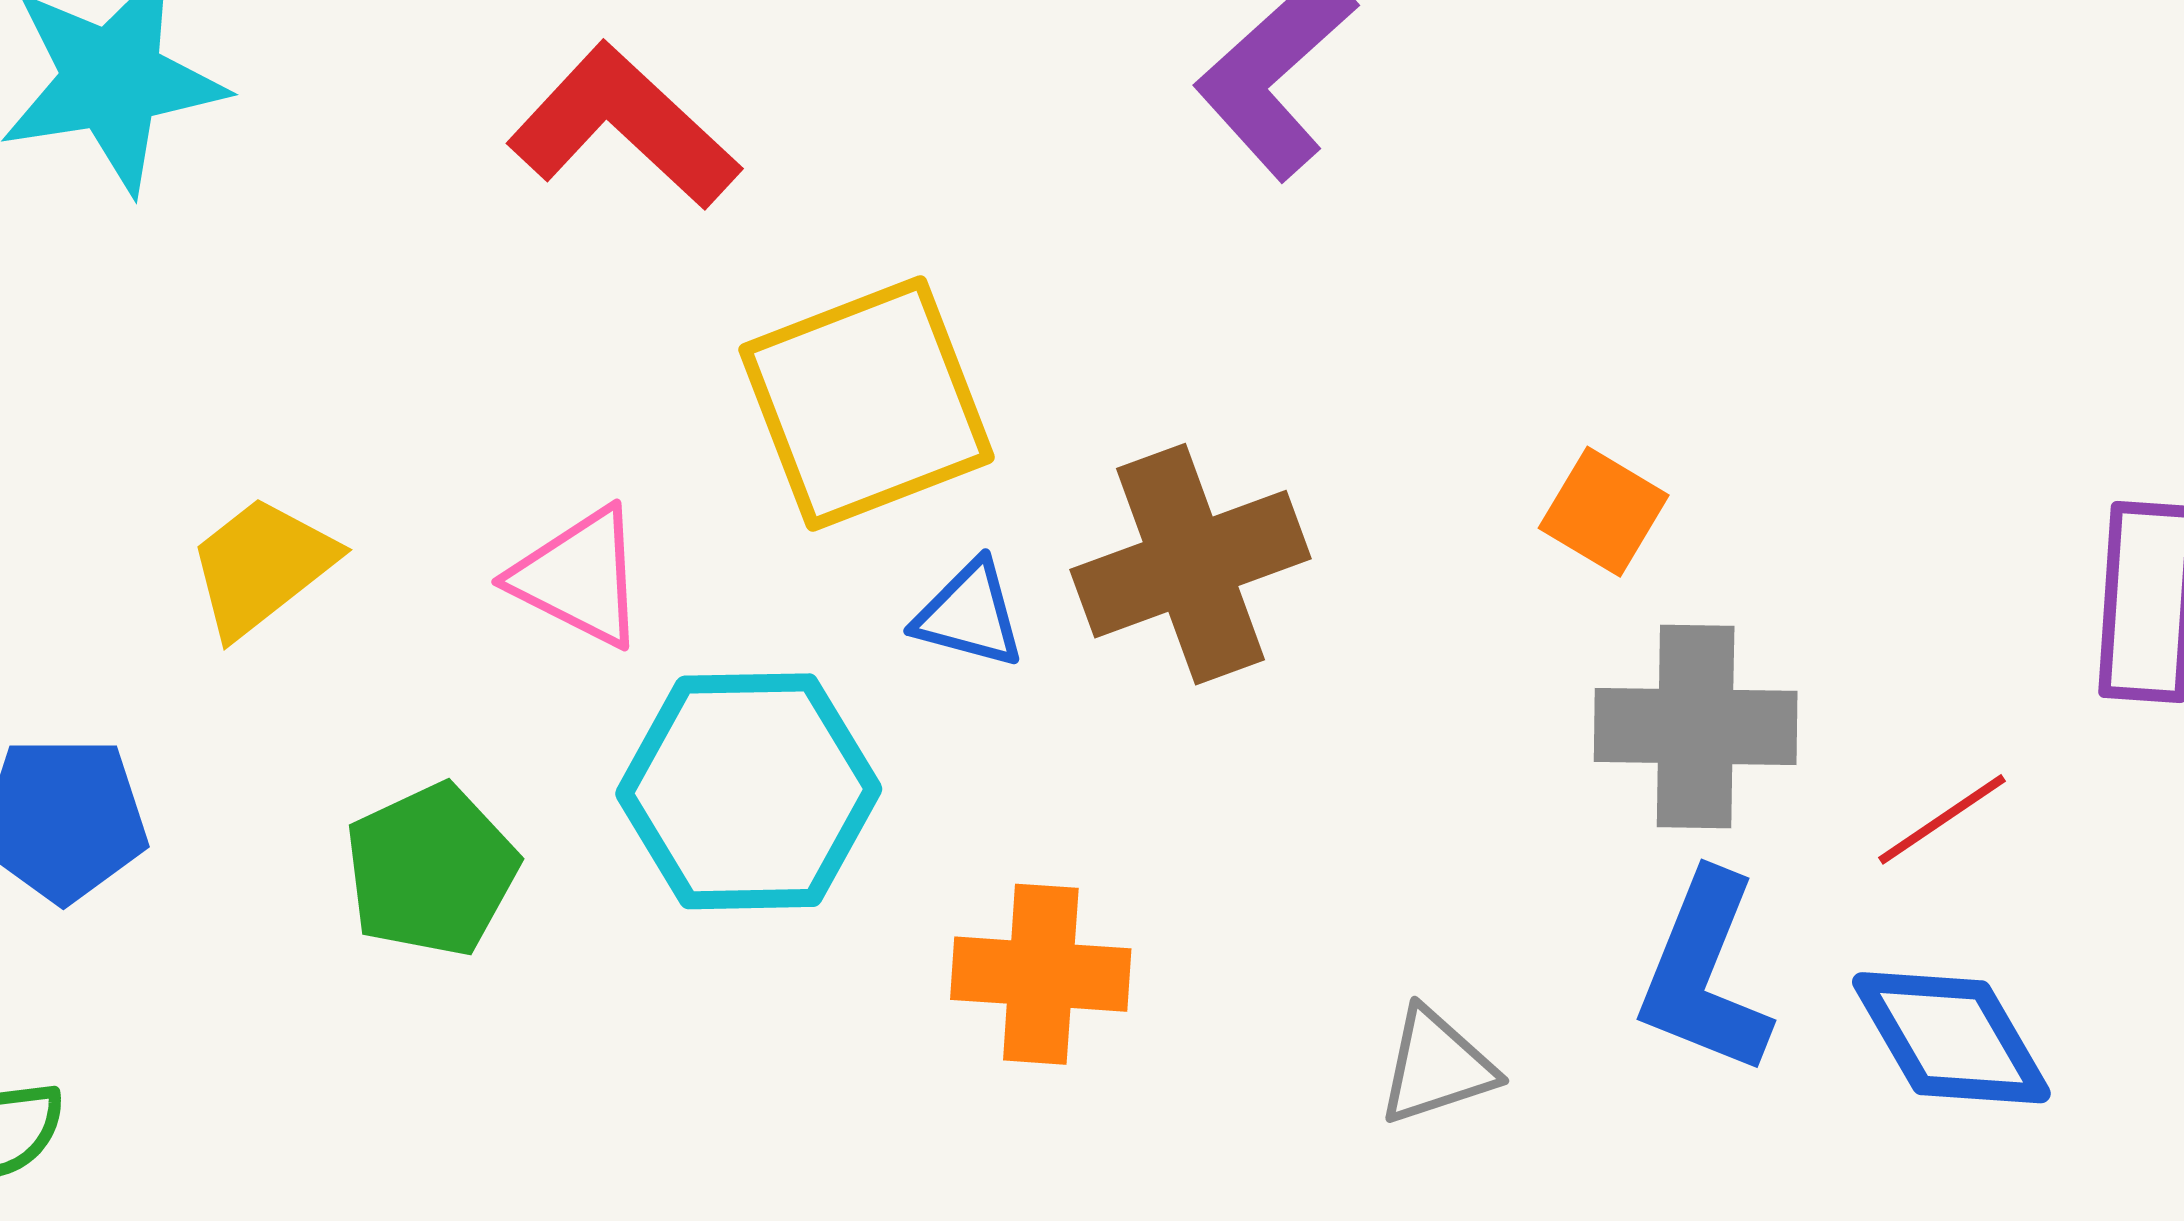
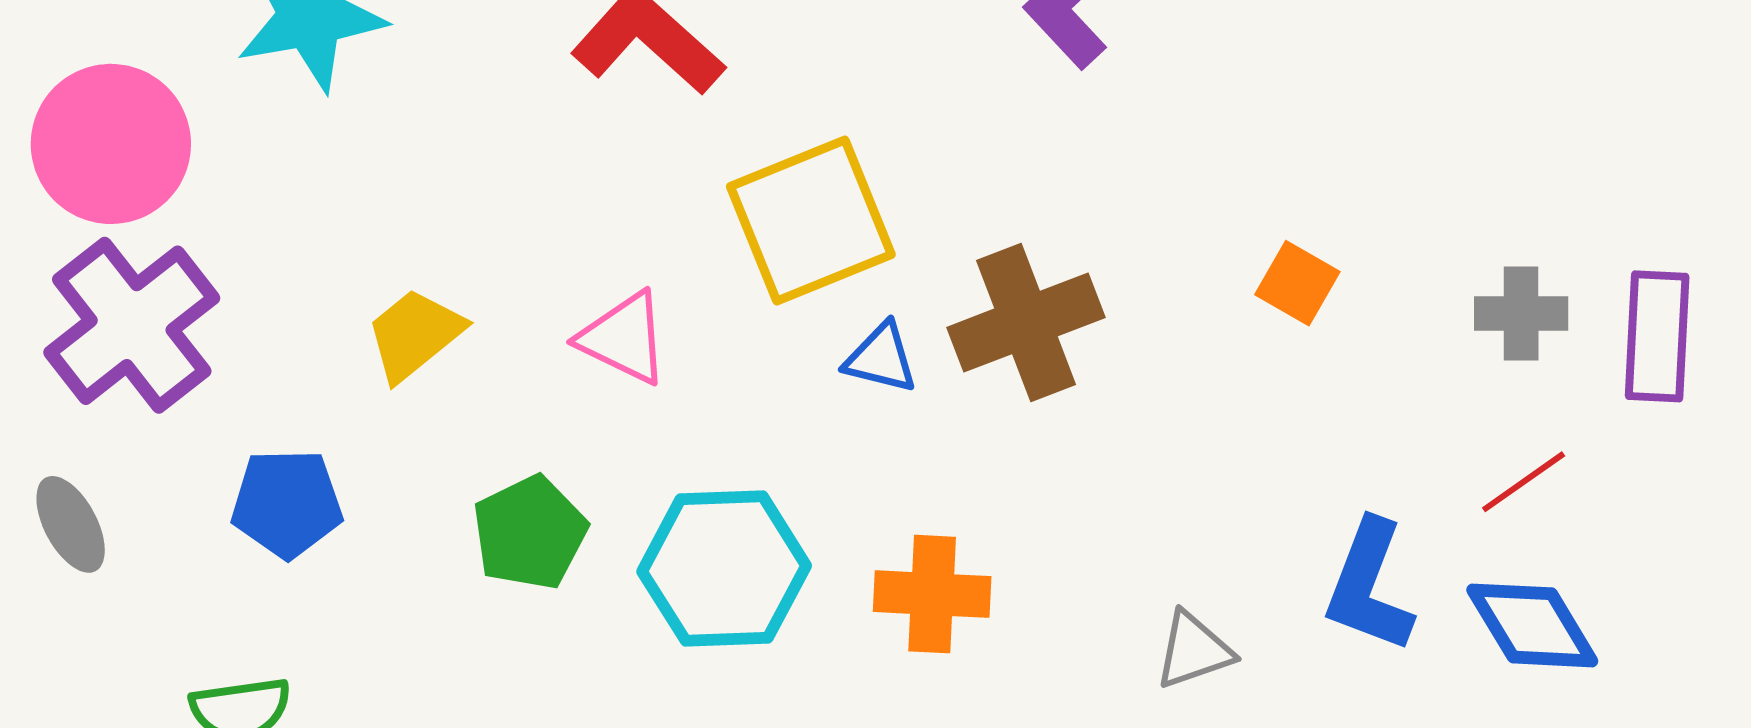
gray cross: (1696, 726) -> (1521, 314), moved, size x0.7
cyan hexagon: (749, 791) -> (724, 569), moved

